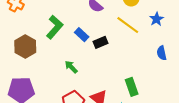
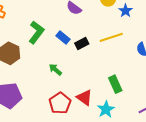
blue star: (157, 19) -> (125, 11), moved
yellow line: (128, 25) -> (111, 37), moved, turned -50

